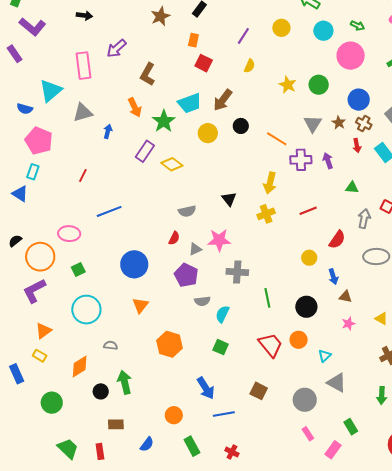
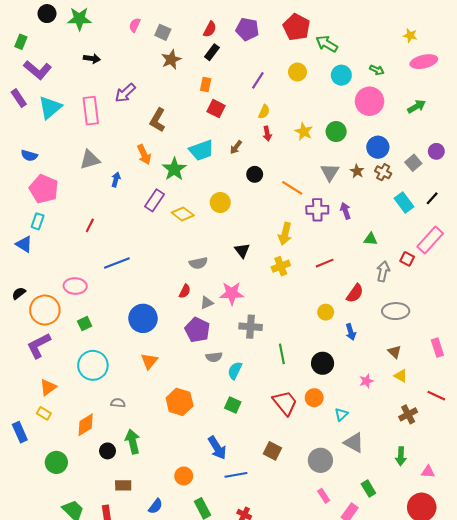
cyan triangle: (51, 91) -> (50, 108), moved
brown arrow: (223, 100) -> (236, 147), size x0.6
yellow circle: (208, 133) -> (220, 202), moved
red arrow: (357, 146) -> (267, 134), moved
brown triangle: (345, 297) -> (395, 352), moved, turned 32

